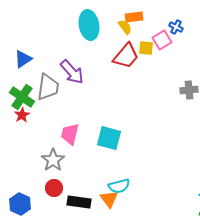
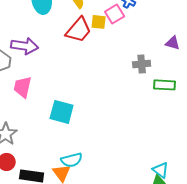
purple arrow: (72, 72) -> (25, 46), turned -40
pink trapezoid: (70, 134) -> (23, 87), moved

